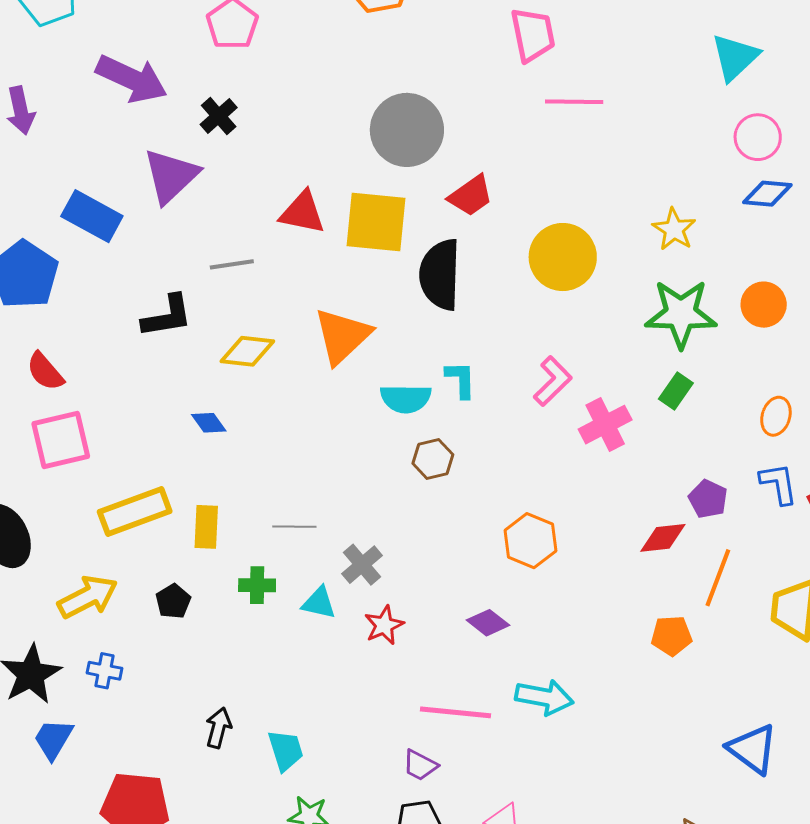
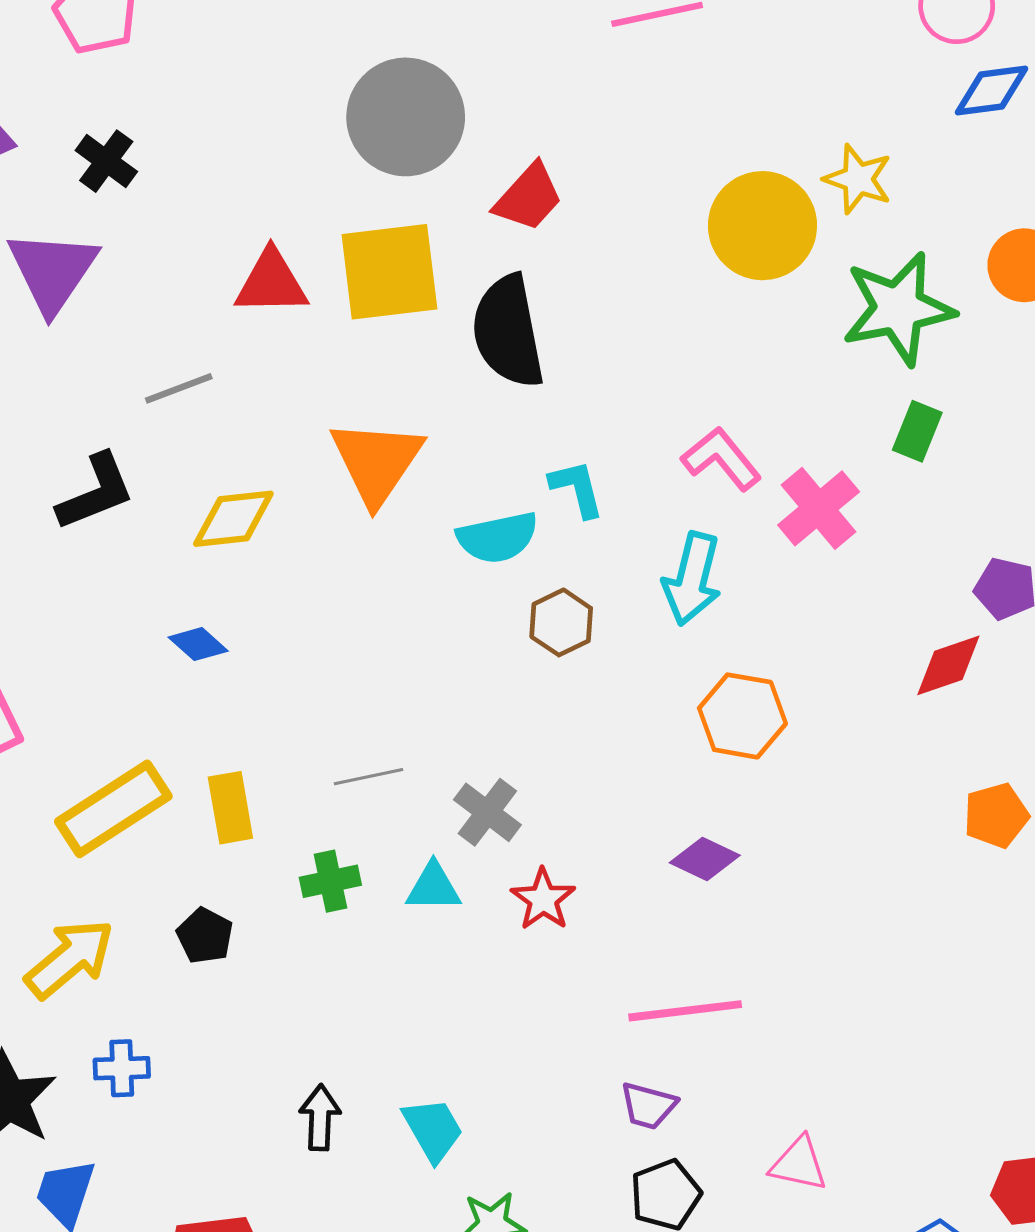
yellow circle: (563, 257) -> (762, 226), moved
pink L-shape: (553, 381) -> (721, 459), turned -72
cyan arrow: (544, 697) -> (692, 579), moved, turned 106

